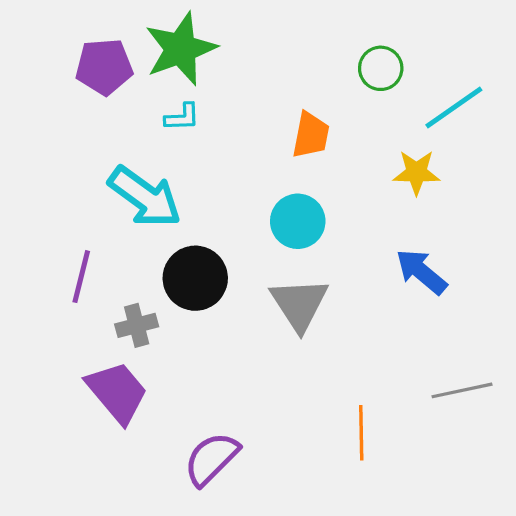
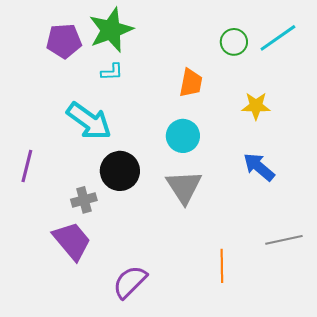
cyan line: (454, 107) -> (278, 38), moved
purple line: (81, 277) -> (27, 166), moved

